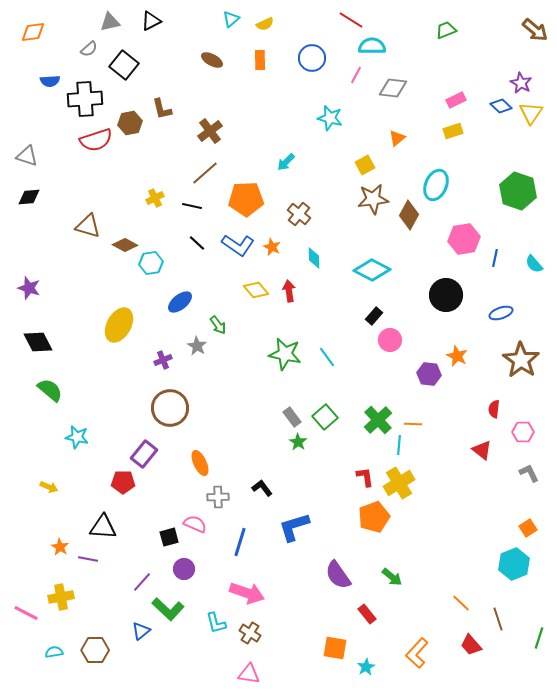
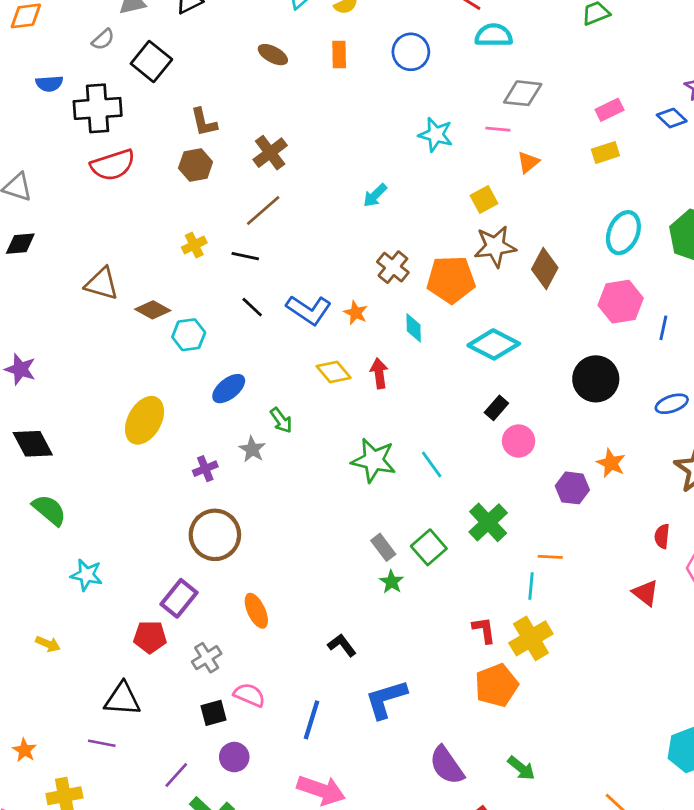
pink line: (356, 75) -> (498, 129), moved, turned 66
brown hexagon: (130, 123) -> (196, 165), moved
cyan ellipse: (436, 185) -> (623, 233), moved
orange pentagon: (246, 199) -> (451, 280), moved
green cross: (378, 420) -> (488, 522), moved
gray cross: (218, 497) -> (207, 658), moved, turned -30
orange star: (60, 547) -> (24, 750), moved

